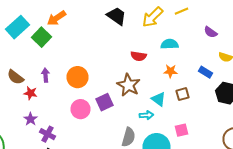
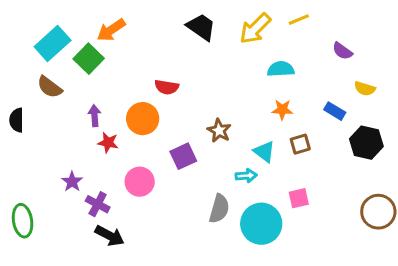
red semicircle: (138, 56) -> (167, 87), moved
brown semicircle: (16, 77) -> (50, 87), moved
brown star: (128, 85) -> (219, 131), size x0.7
red star: (30, 93) -> (108, 143), moved
pink circle: (80, 109) -> (140, 182), moved

